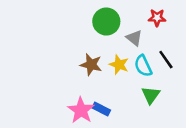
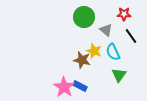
black line: (166, 60) -> (131, 36), moved
brown star: (91, 65) -> (82, 60), moved

